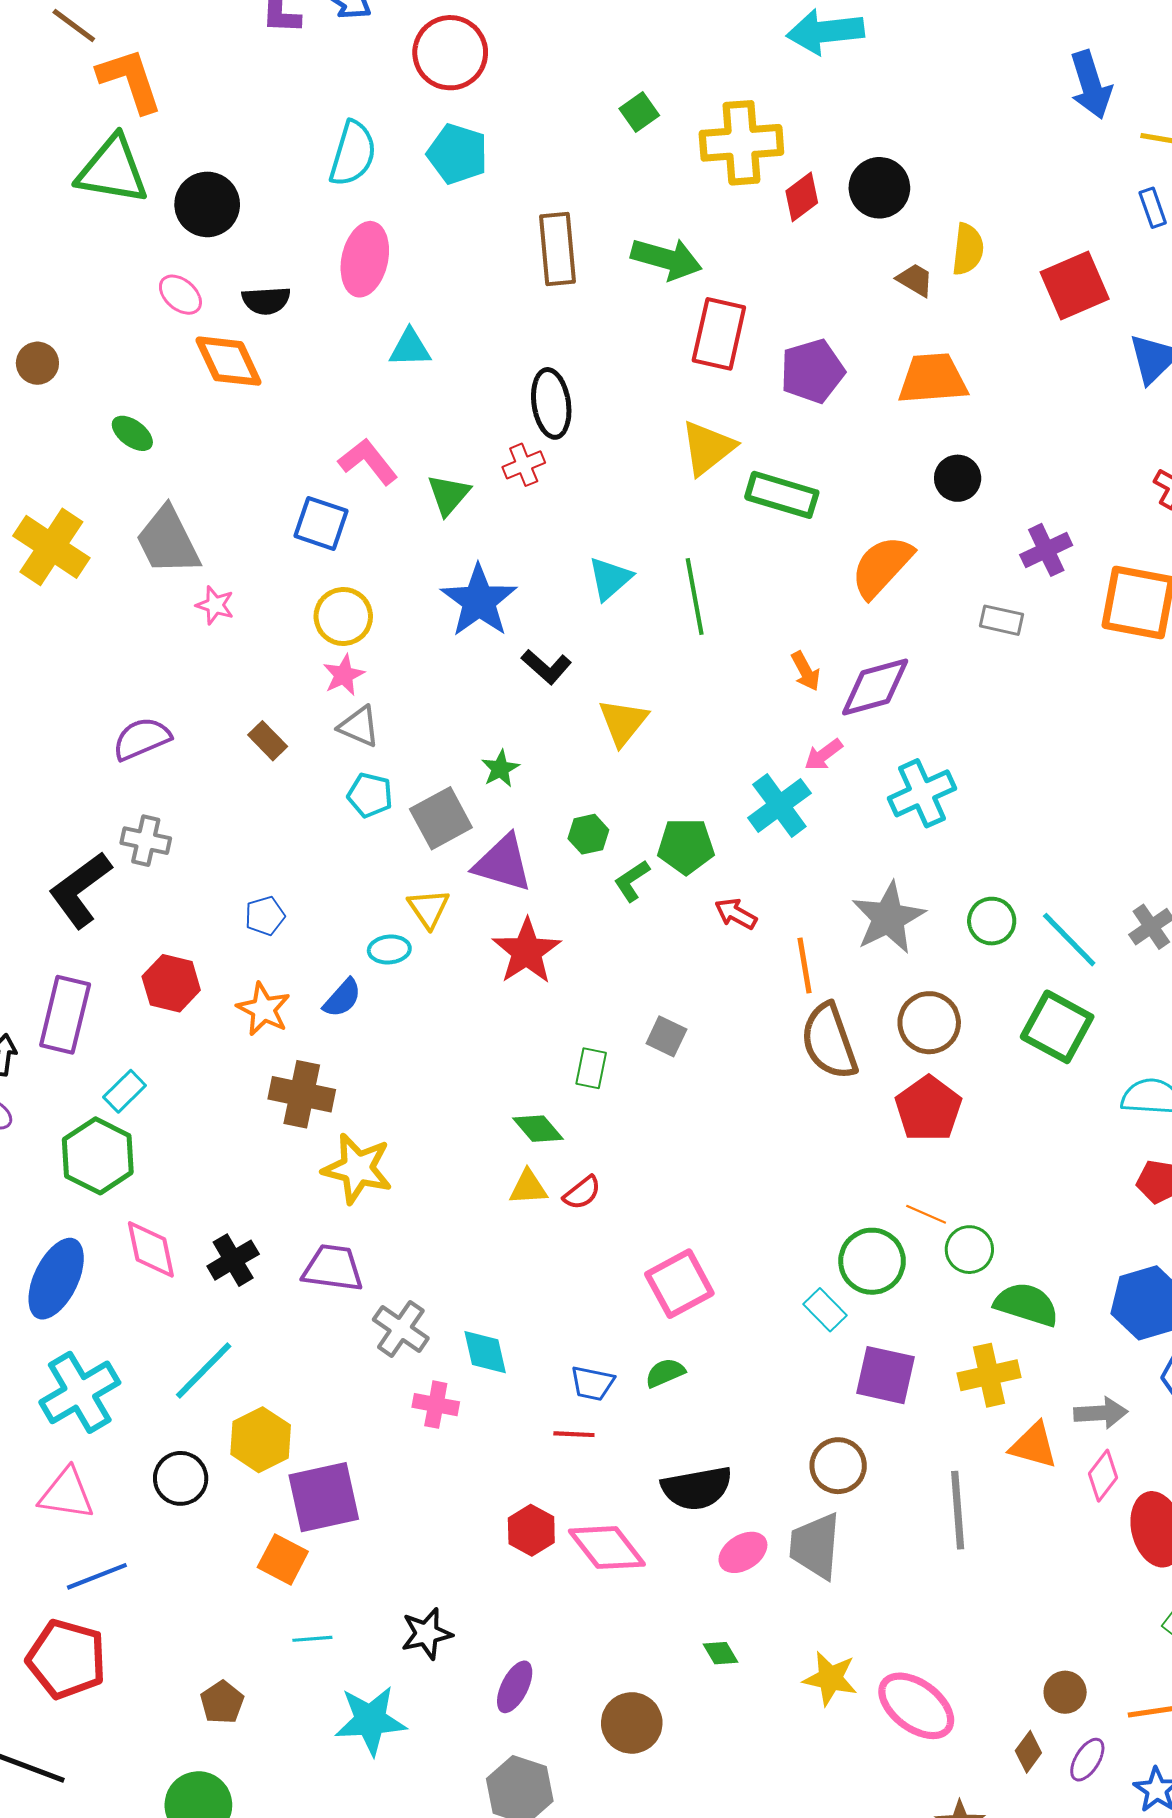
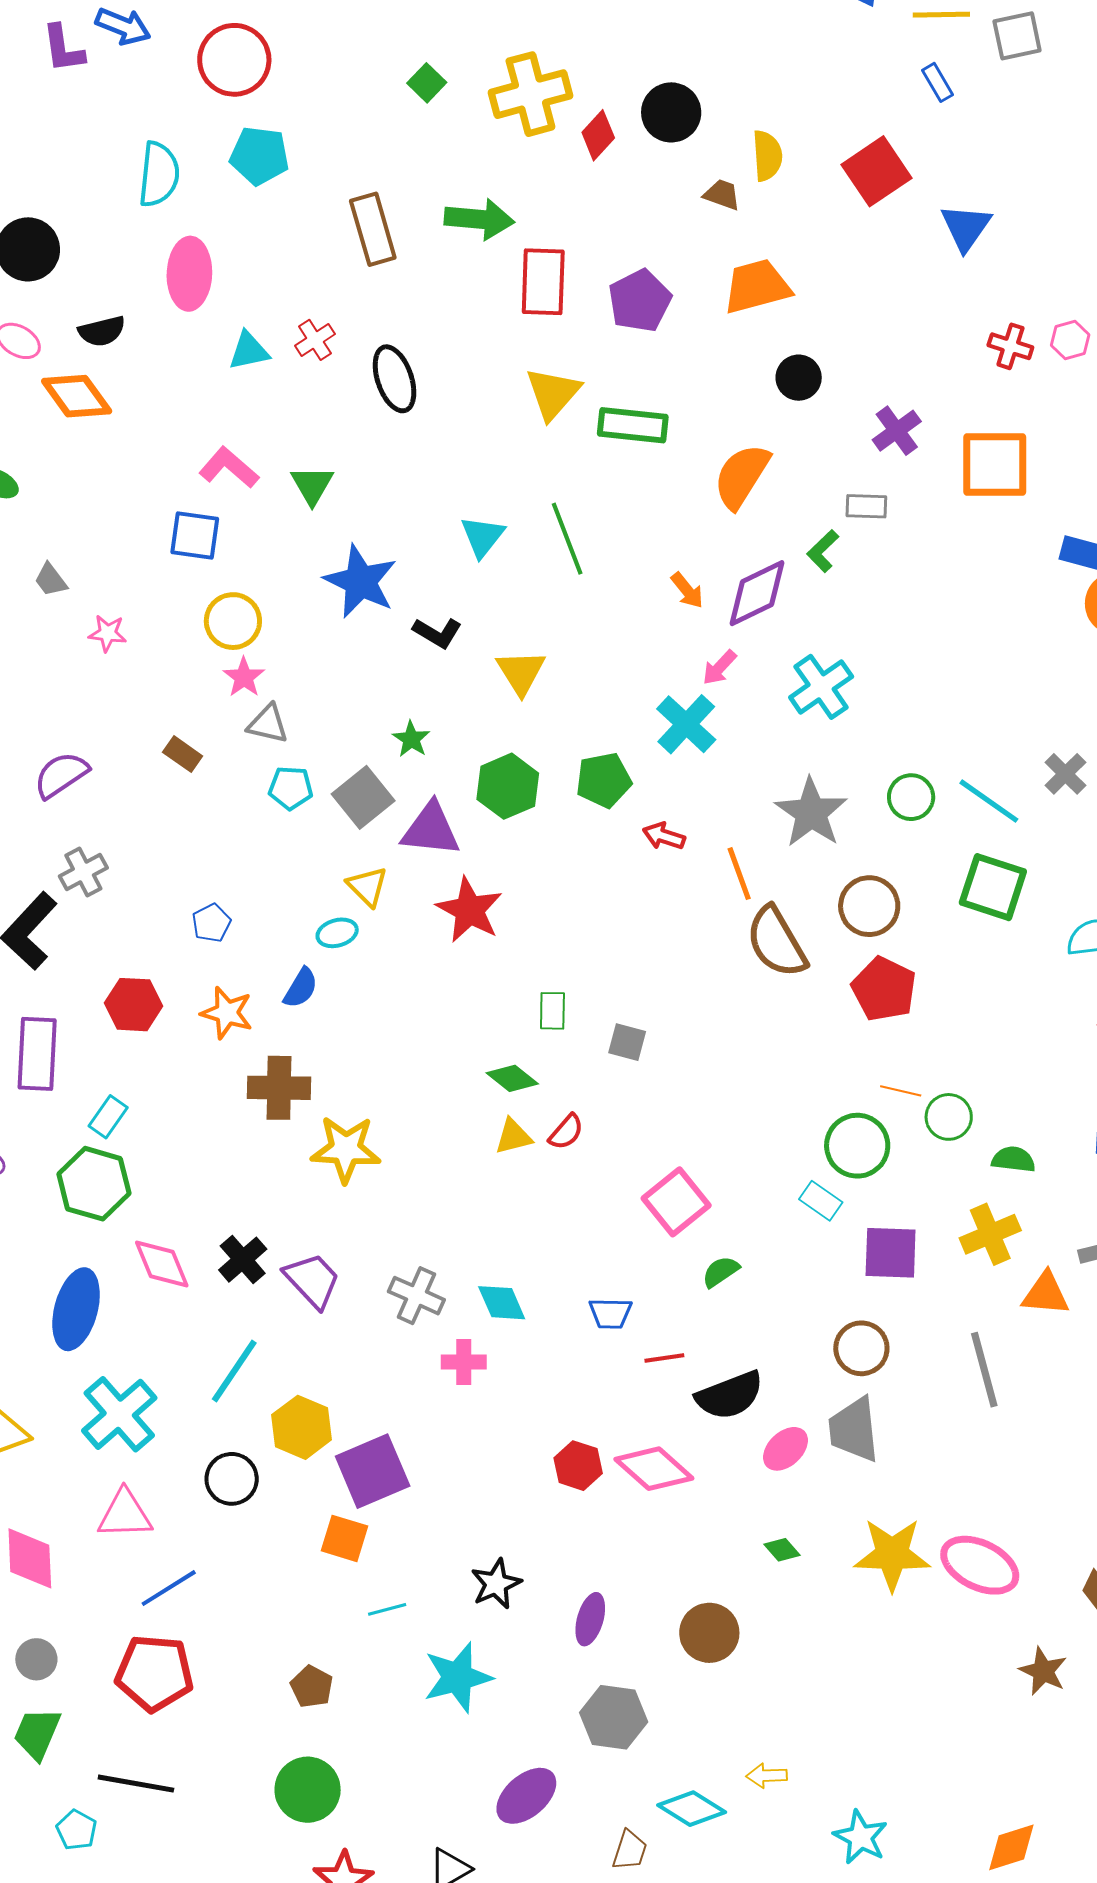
red cross: (524, 465) -> (315, 340), moved
gray trapezoid: (168, 541) -> (51, 580), size x0.5
green hexagon: (588, 834) -> (508, 786), size x1.6
gray cross: (146, 841) -> (83, 872), turned -30
green L-shape: (632, 881) -> (823, 551), moved
gray square: (666, 1036) -> (627, 1042), moved
purple trapezoid: (333, 1268) -> (312, 1280), moved, turned 50
green semicircle: (1027, 1304) -> (1013, 1159), size x0.7
green semicircle: (665, 1373) -> (721, 1272), moved
red line: (574, 1434) -> (664, 1358), moved
yellow star: (830, 1678) -> (892, 1554), size x1.4

